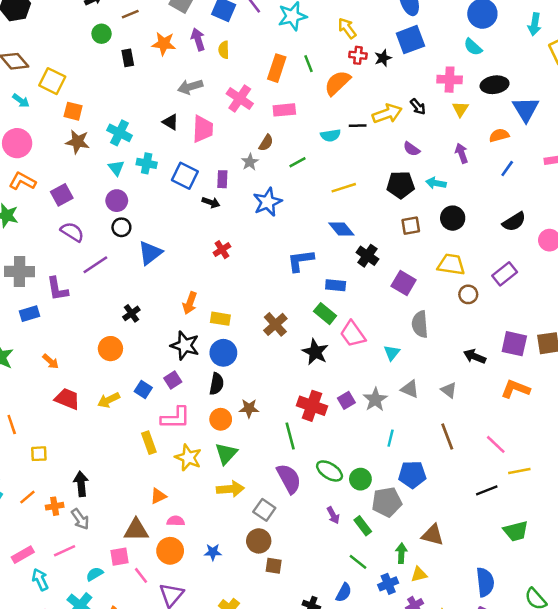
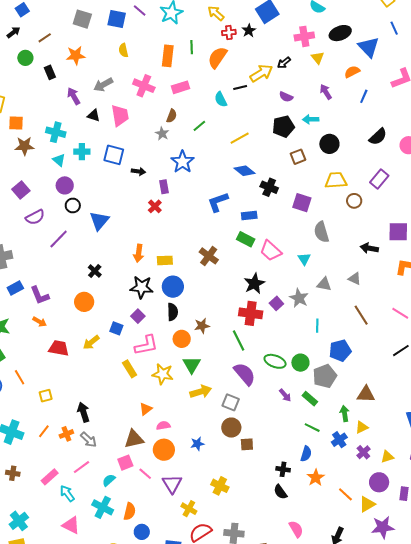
purple arrow: (198, 39) -> (74, 96), moved
green line: (308, 64) -> (192, 47), turned 32
black arrow: (418, 107) -> (284, 63), turned 104
cyan semicircle: (331, 135) -> (221, 99), turned 84
purple rectangle: (222, 179) -> (164, 187), moved
purple semicircle: (72, 232) -> (35, 217), turned 132
purple L-shape: (57, 289) -> (40, 295), moved
black star: (315, 352) -> (254, 284), moved, turned 30

